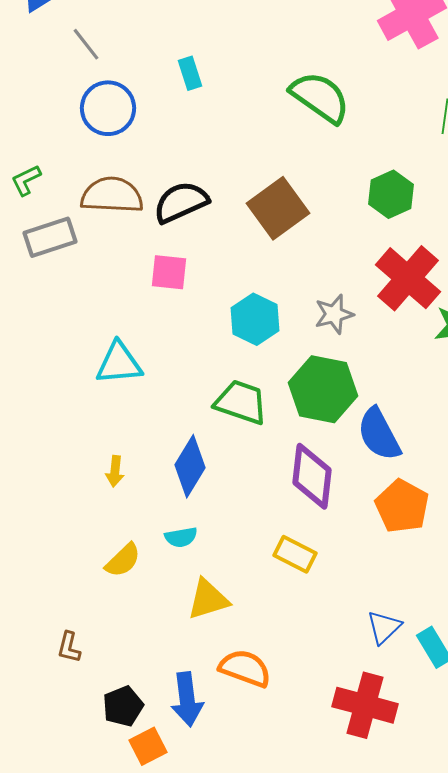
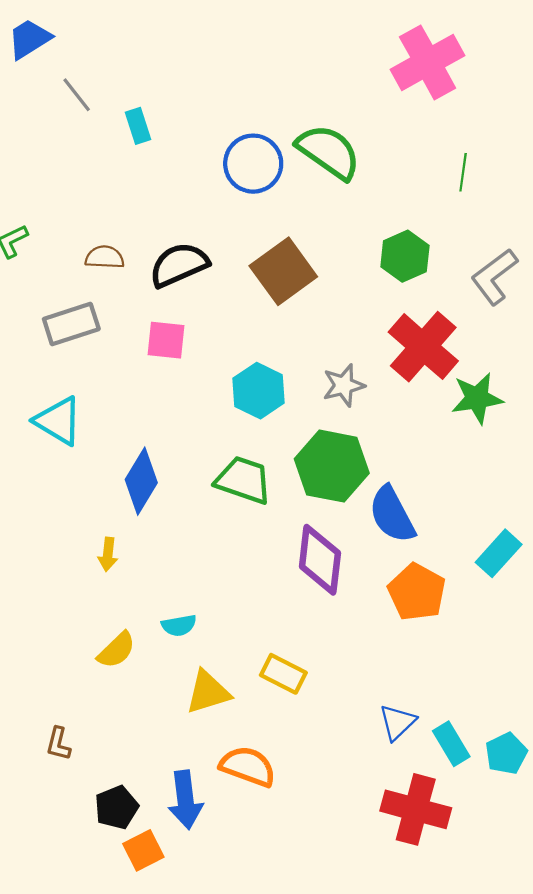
cyan rectangle: (190, 73) -> (138, 126), moved
blue circle: (108, 108) -> (253, 164), moved
brown semicircle: (112, 195) -> (105, 257), size x0.6
gray rectangle: (50, 237) -> (71, 324), moved
cyan triangle: (119, 363) -> (58, 421), moved, turned 36
blue diamond: (190, 466) -> (141, 481), moved
yellow rectangle: (295, 554) -> (283, 674), moved
red cross: (365, 705) -> (416, 809), moved

